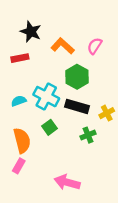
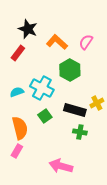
red rectangle: (20, 58) -> (18, 53), turned -42
black rectangle: (77, 106) -> (75, 110), moved
green cross: (88, 135) -> (80, 132), moved, turned 32

